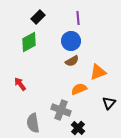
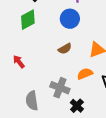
brown semicircle: (72, 61) -> (65, 49), moved
orange semicircle: (79, 89) -> (85, 74), moved

